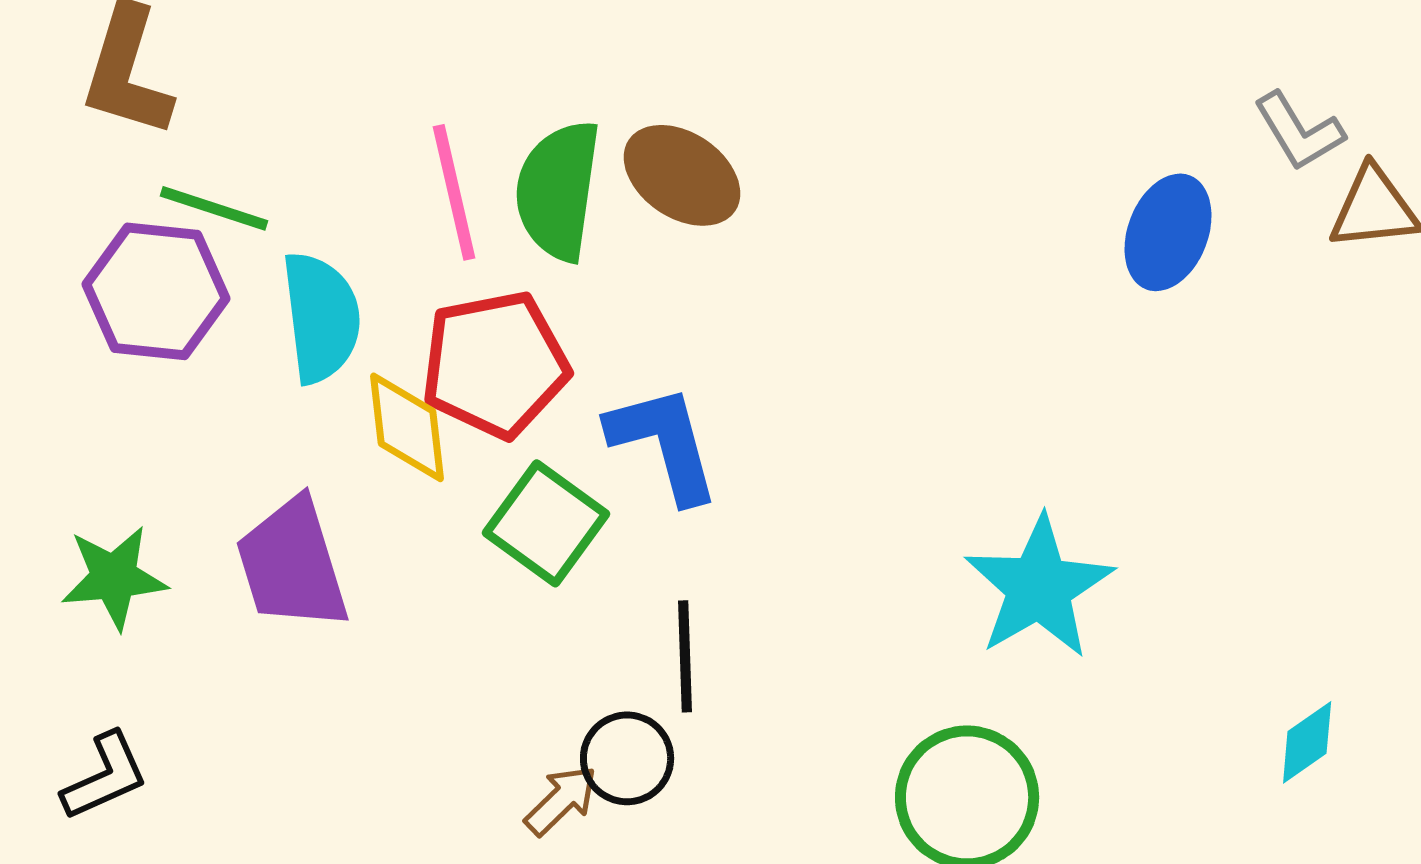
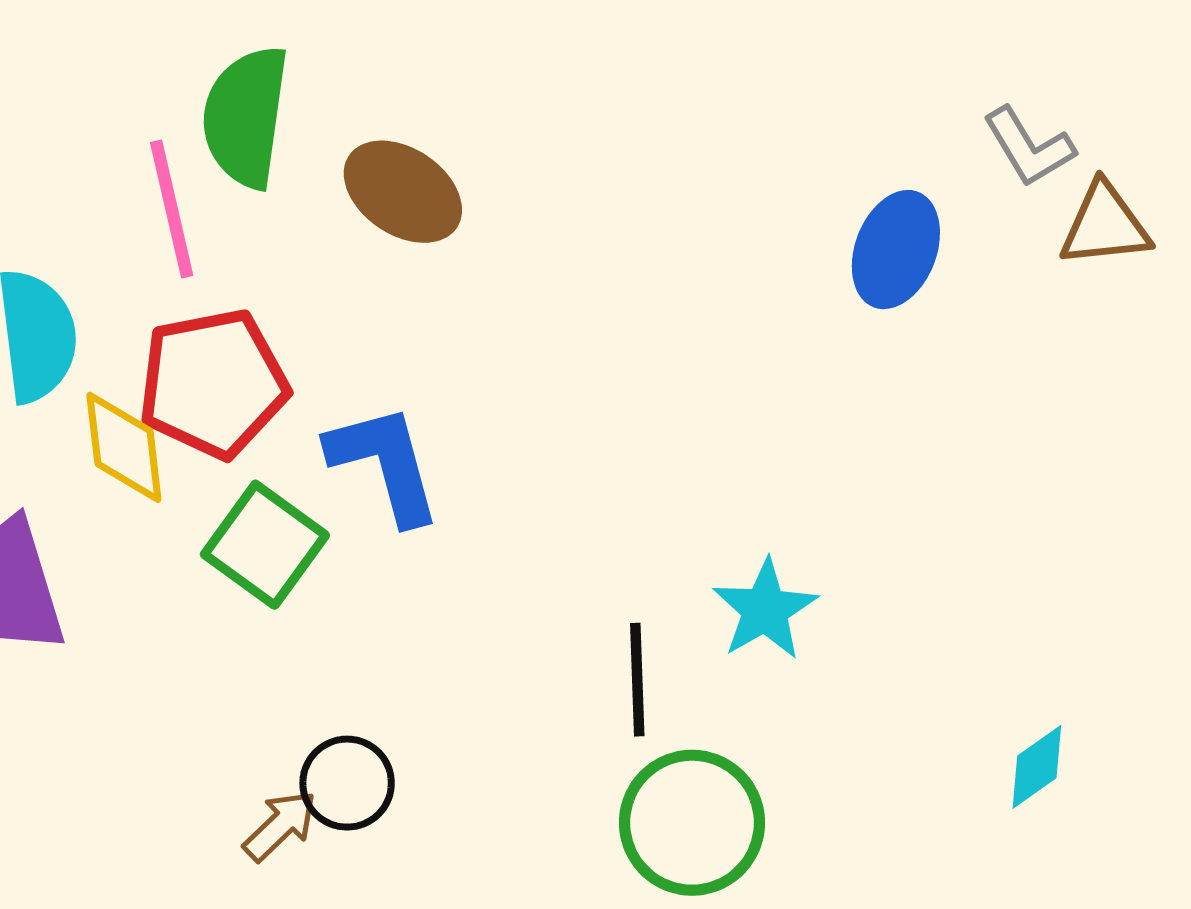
green semicircle: (558, 190) -> (246, 117), moved
cyan star: (1039, 587) -> (765, 610), size x0.7
black line: (685, 656) -> (637, 680), moved

